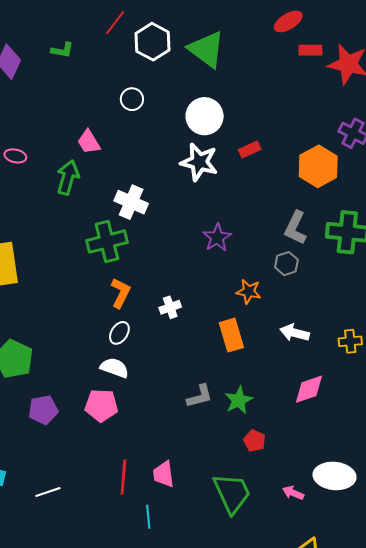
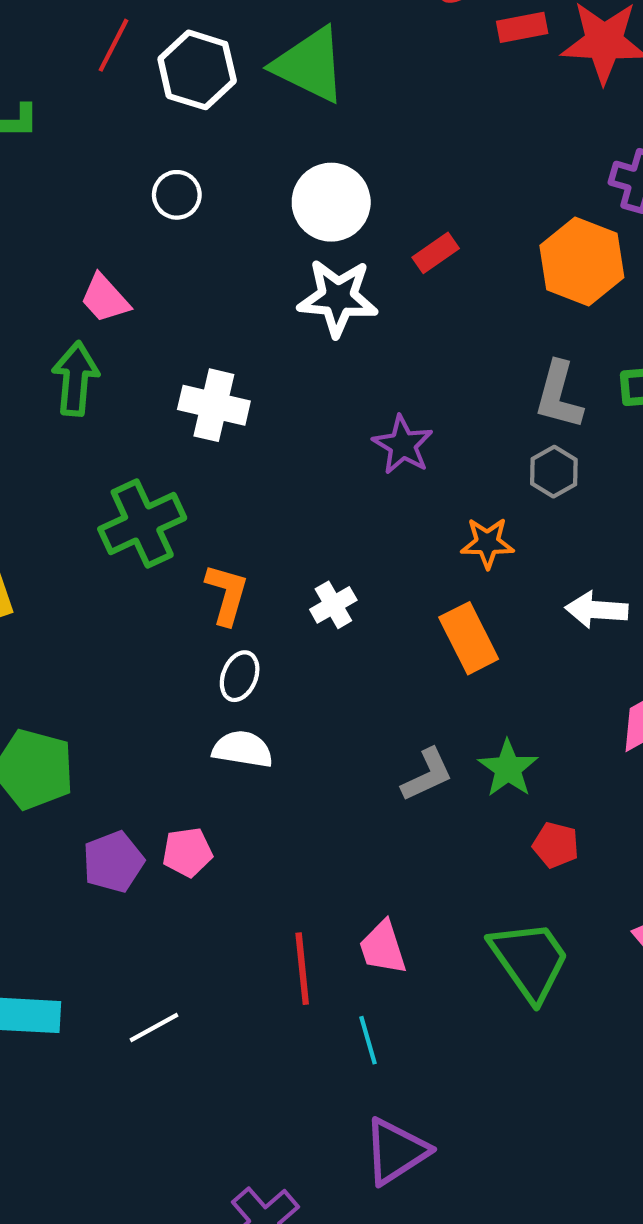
green cross: (107, 242) -> (142, 523), moved
pink pentagon: (101, 405) -> (187, 852), moved, size x0.7

